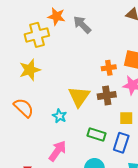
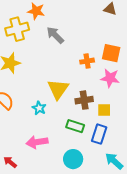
gray arrow: (82, 25) -> (55, 35), moved
brown cross: (107, 95) -> (84, 100), moved
pink arrow: (57, 151) -> (37, 142), turned -135

